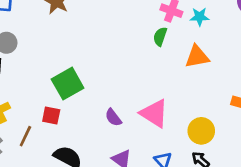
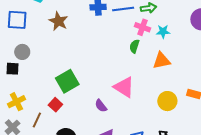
pink triangle: (154, 113) -> (124, 87), moved
red square: (51, 115) -> (55, 105), turned 32
yellow circle: (201, 131) -> (167, 101), moved

